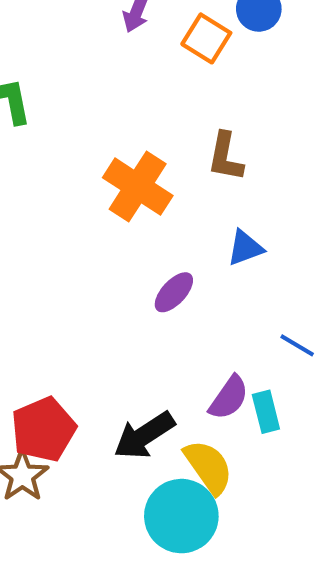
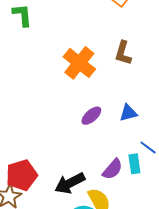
blue triangle: (245, 248) -> (128, 113), moved
cyan rectangle: (266, 412) -> (134, 164), moved

